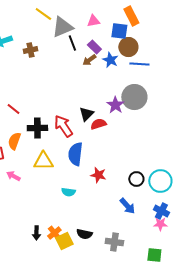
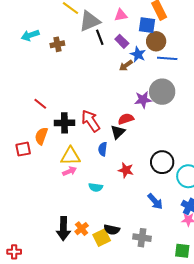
brown arrow: (89, 60) -> (126, 65), moved
purple star: (115, 105) -> (143, 100), turned 30
black triangle: (86, 114) -> (118, 132), moved
blue semicircle: (75, 154) -> (103, 149), size x0.6
pink arrow: (13, 176) -> (69, 171), moved, turned 128
black circle: (136, 179) -> (162, 162), moved, size x1.5
black arrow: (36, 233) -> (63, 229), size x1.6
yellow square: (64, 241) -> (102, 238), moved

